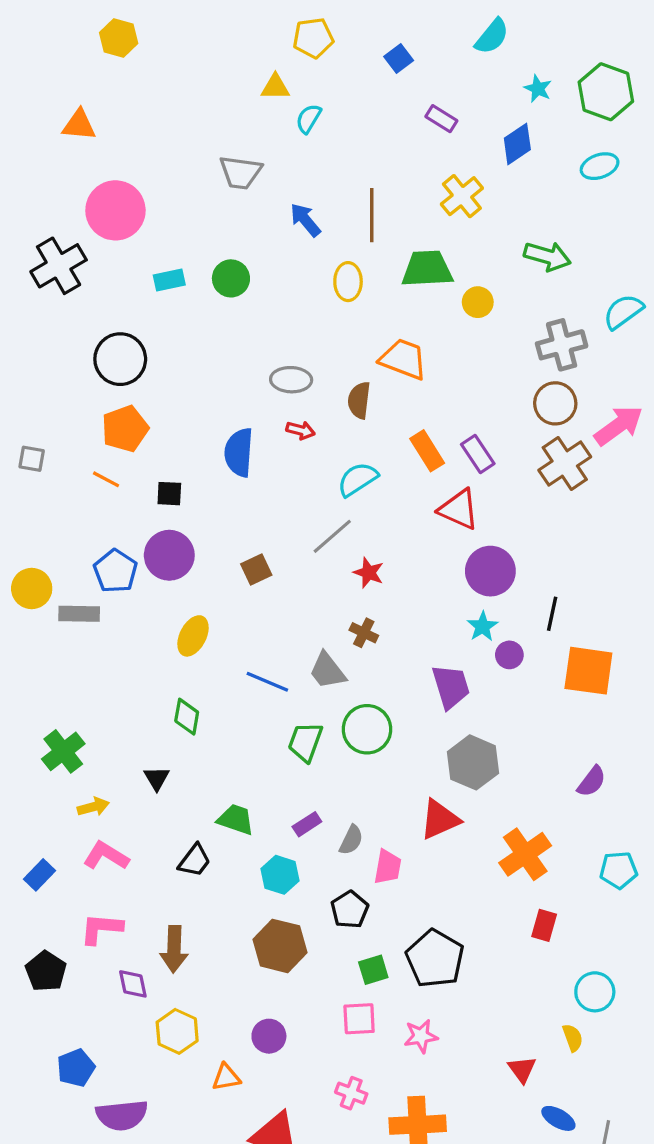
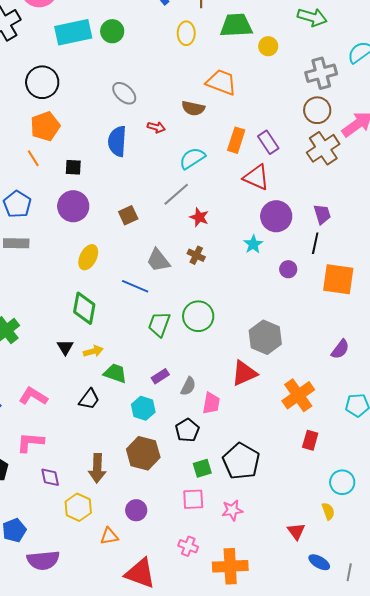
cyan rectangle: (169, 280) -> (73, 32), size x1.8
gray ellipse: (291, 380) -> (124, 93), moved, turned 40
brown semicircle: (359, 400) -> (193, 108), turned -85
orange rectangle: (427, 451) -> (236, 140), turned 50
orange line: (106, 479) -> (33, 158), turned 30
blue pentagon: (115, 571) -> (17, 204), moved
cyan star: (482, 626) -> (253, 244), moved
gray trapezoid: (327, 671) -> (158, 260), moved
purple trapezoid: (451, 687) -> (322, 214), moved, size x0.7
green diamond: (187, 717) -> (84, 308), size x1.4
yellow arrow: (93, 807) -> (93, 351), moved
brown arrow: (174, 949) -> (97, 468), moved

